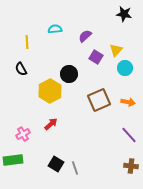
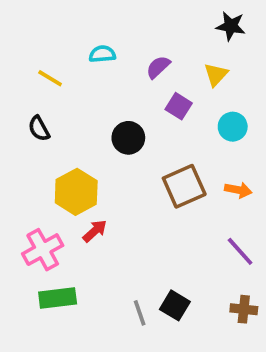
yellow line: (27, 42) -> (50, 78), turned -56
yellow triangle: (116, 50) -> (216, 74), moved
yellow hexagon: (50, 91) -> (76, 192), moved
pink cross: (23, 134) -> (43, 250), size x1.5
green rectangle: (13, 160) -> (58, 298), moved
black square: (56, 164) -> (175, 305), moved

